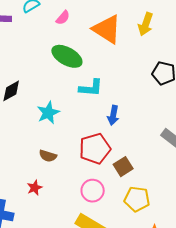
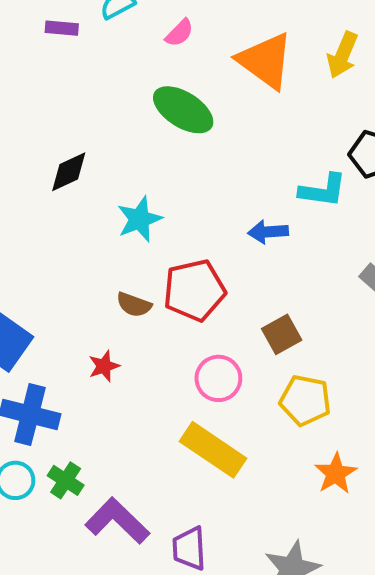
cyan L-shape: (91, 88) -> (323, 190), moved
blue arrow: (113, 115) -> (268, 232), turned 72
red pentagon: (95, 149) -> (194, 290), moved

